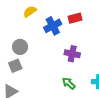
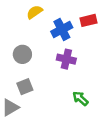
purple cross: (72, 54) -> (66, 59), moved
gray square: (15, 66) -> (25, 87), moved

